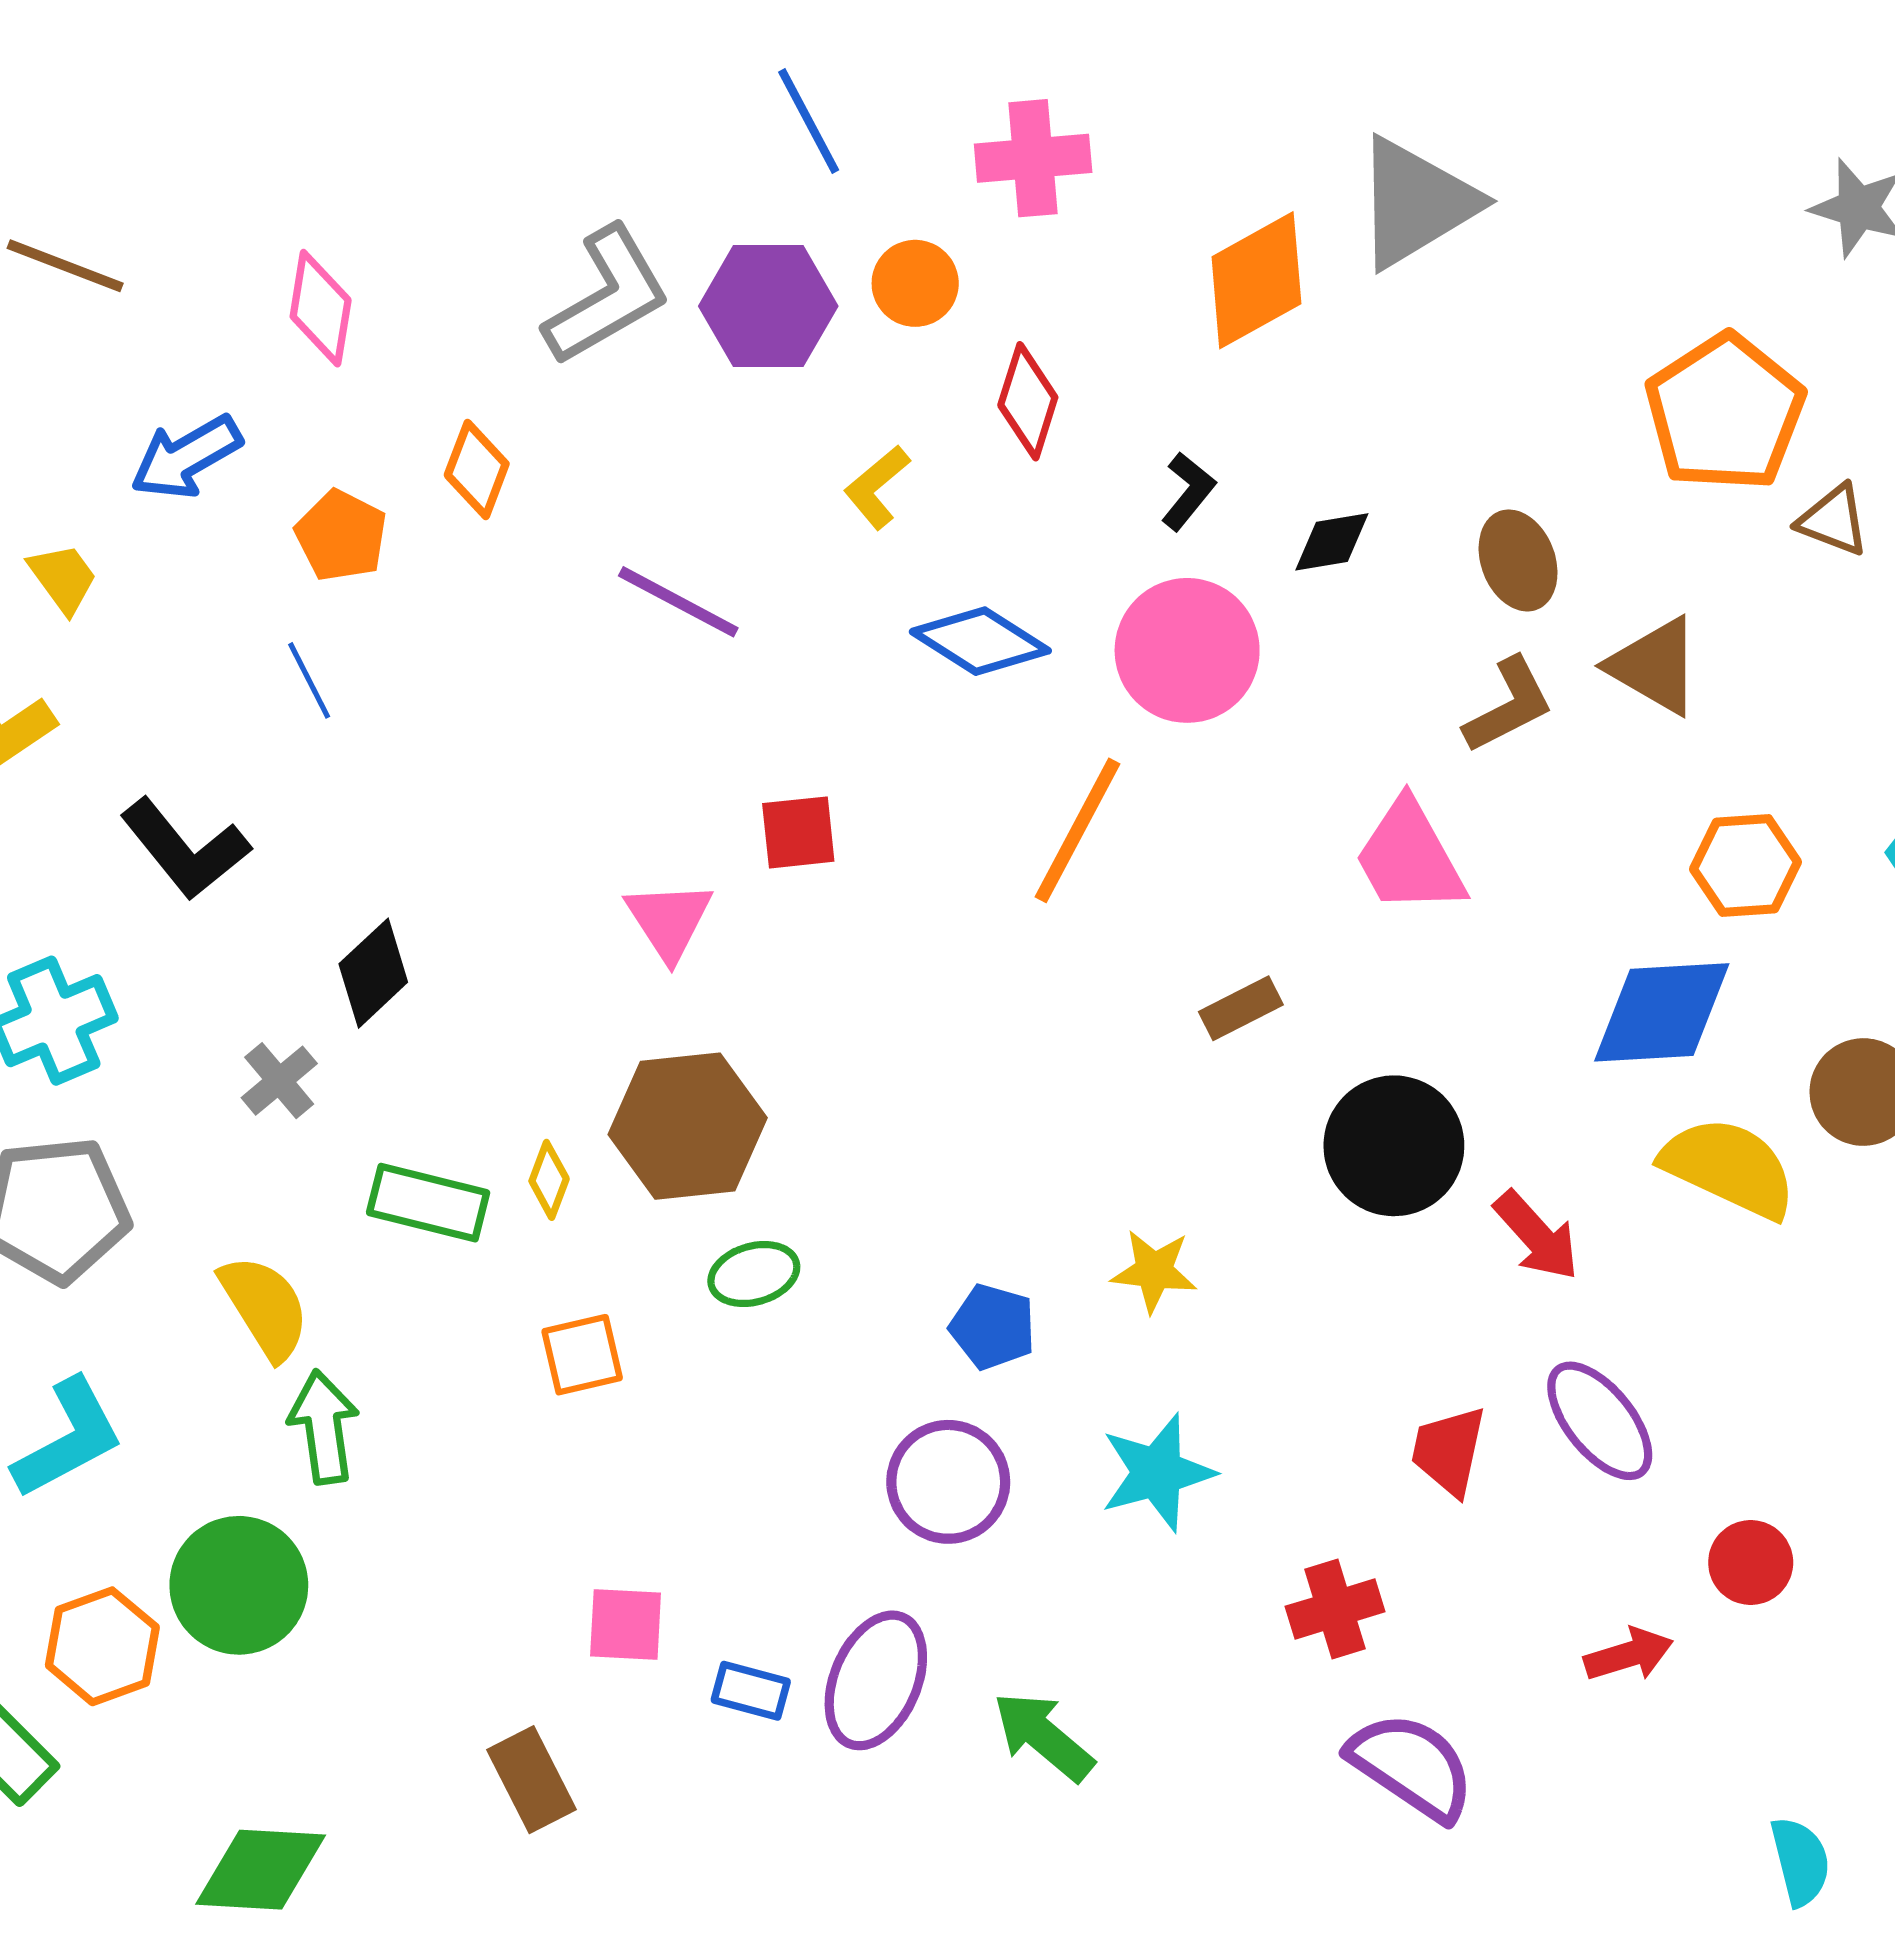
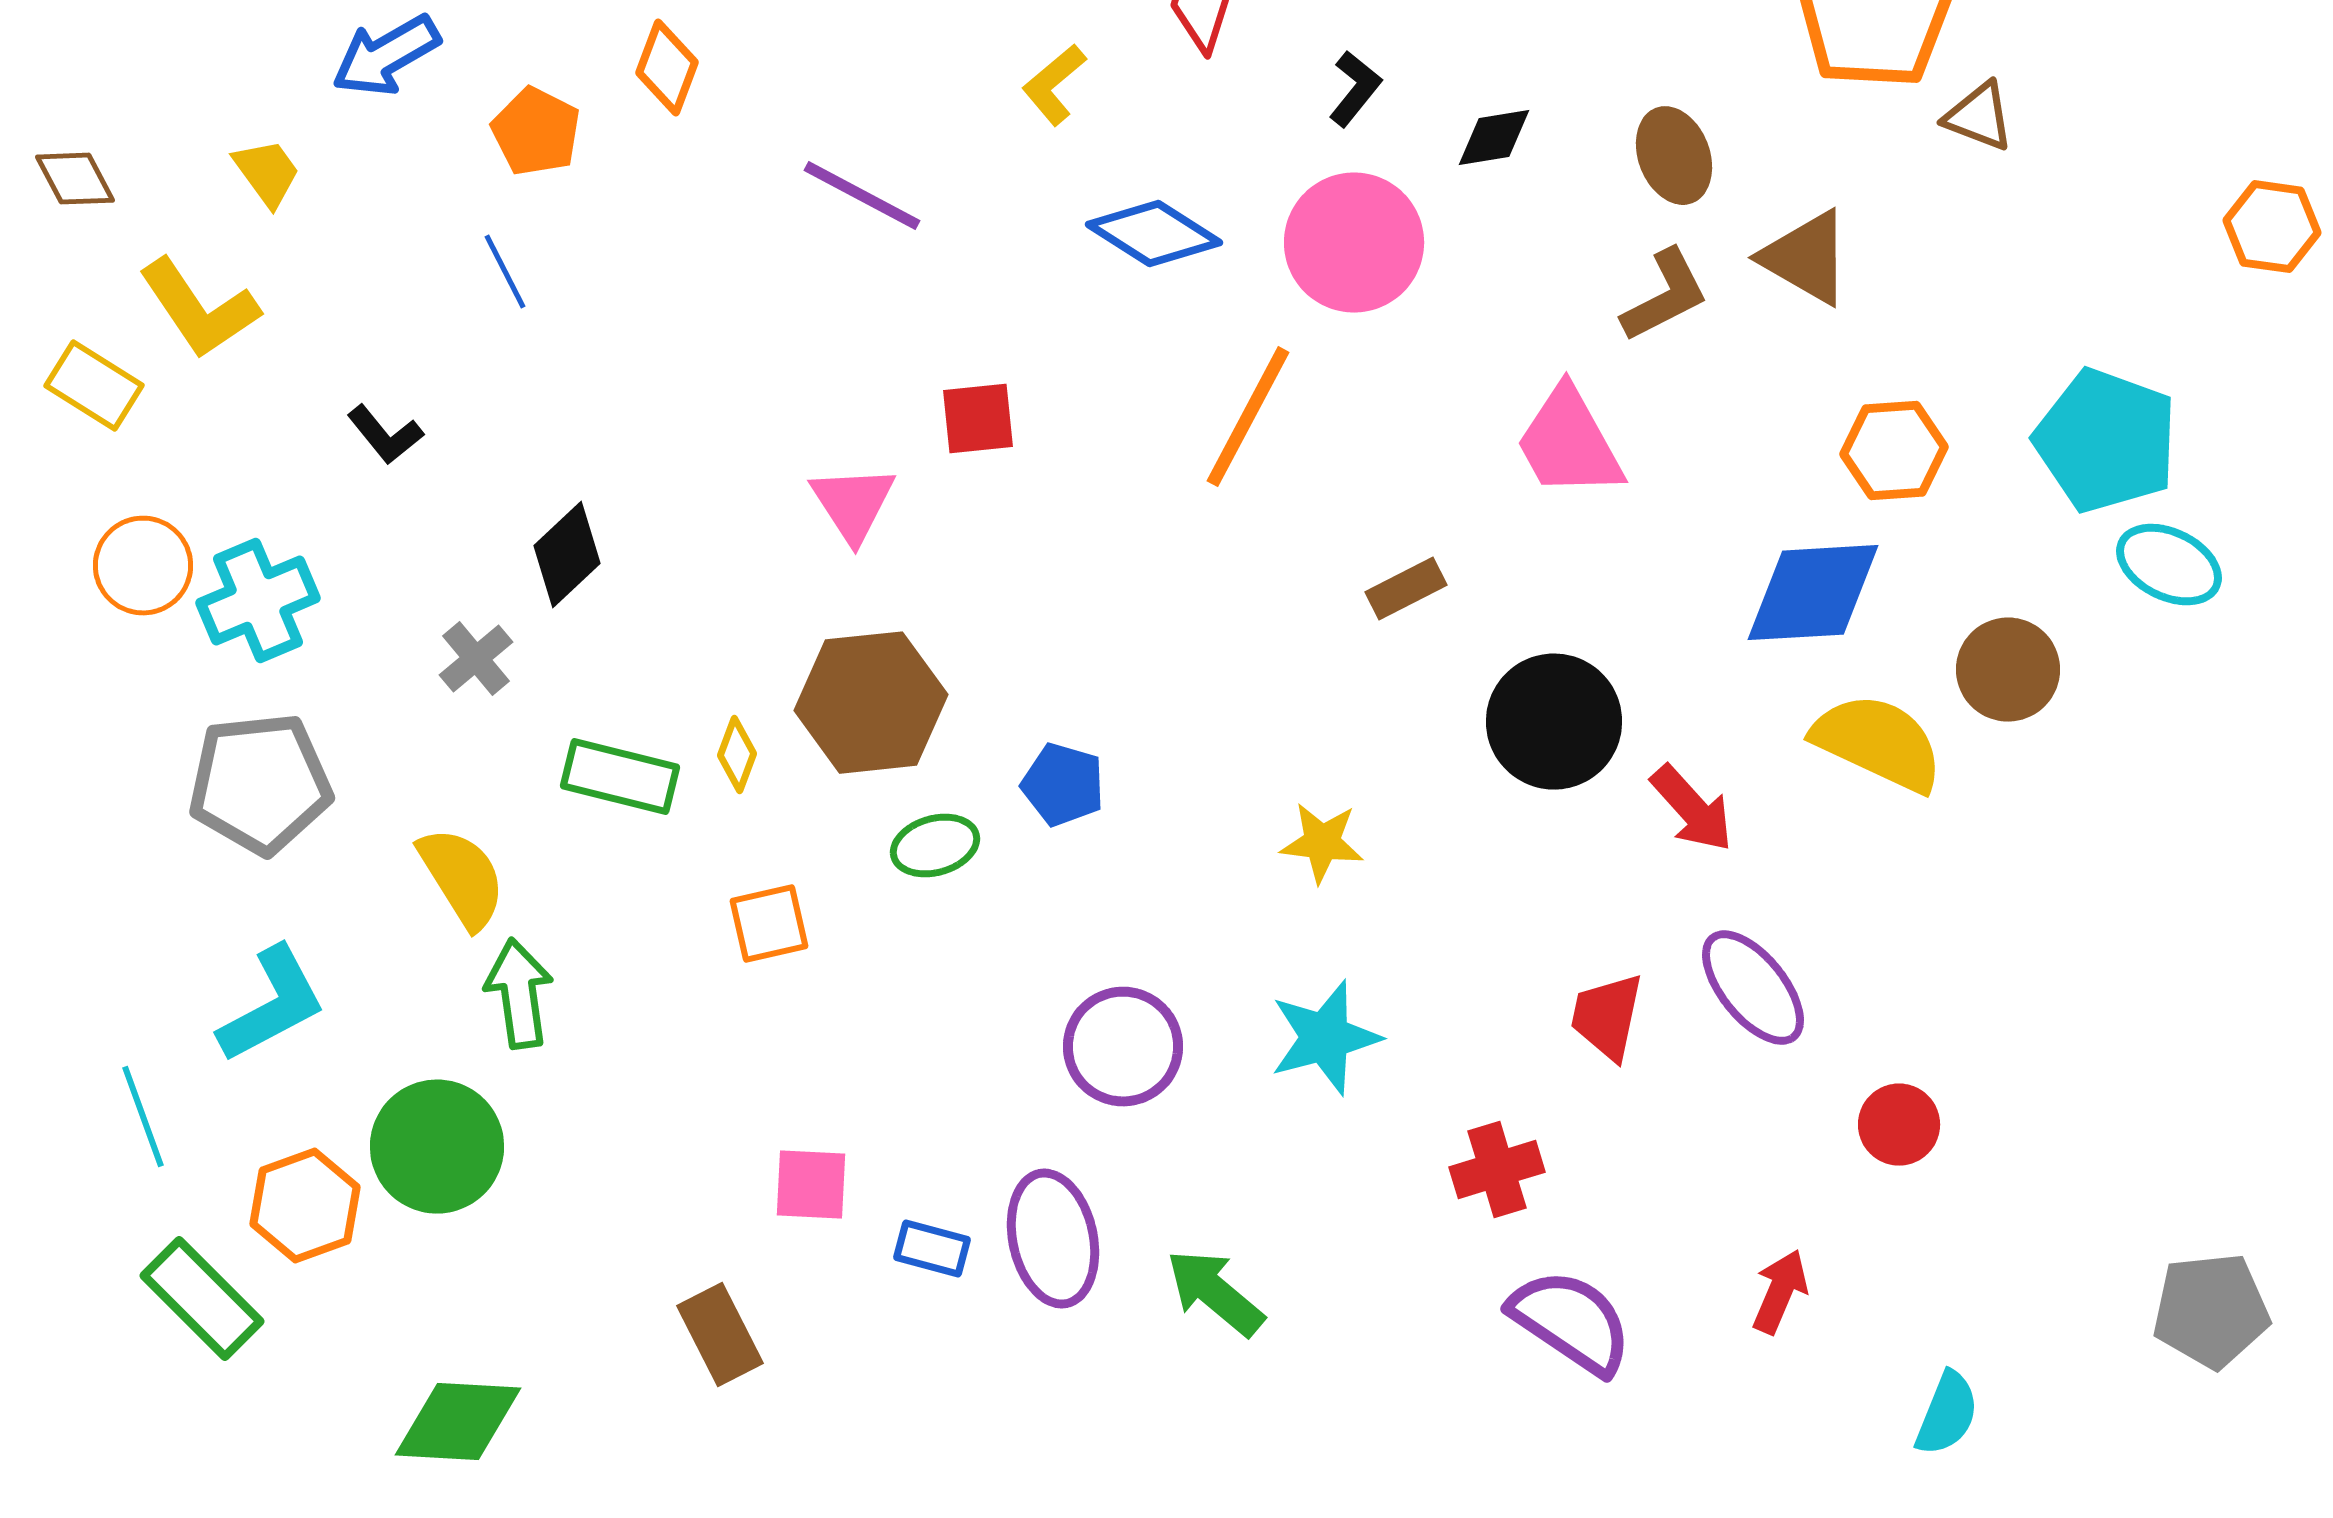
black L-shape: (185, 849) -> (385, 435), size x0.6
blue pentagon: (993, 1327) -> (1063, 785), moved
red arrow: (1629, 1655) -> (1780, 1292), moved, turned -50
purple ellipse: (876, 1680) -> (1053, 1239), turned -35
cyan semicircle: (1800, 1861) -> (1947, 1414), turned 36

